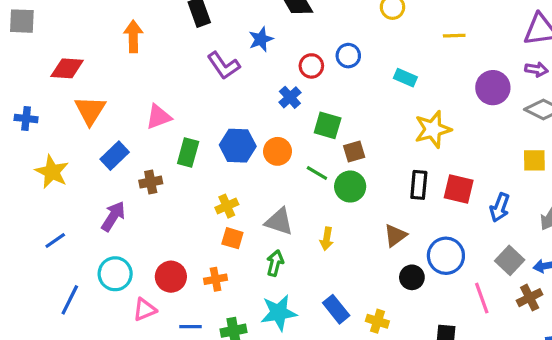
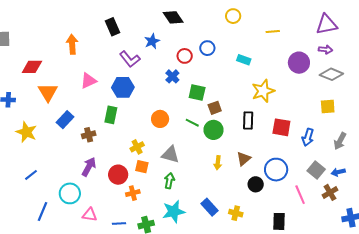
pink triangle: (159, 117) -> (89, 81), moved
blue hexagon: (238, 146) -> (123, 87), moved
orange circle: (278, 151) -> (160, 119), moved
black rectangle: (419, 185) -> (248, 121), moved
purple arrow: (113, 216) -> (89, 167), moved
yellow arrow: (327, 239) -> (218, 163), moved
red circle: (171, 277) -> (118, 175), moved
pink triangle: (145, 310) -> (90, 215), turned 35

